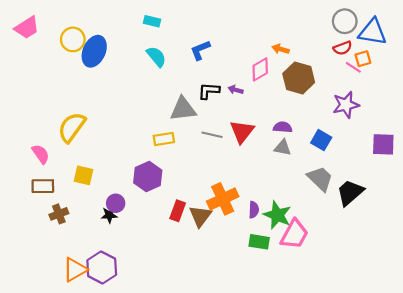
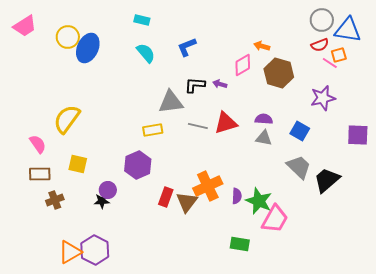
red triangle: (242, 132) -> (226, 123), turned 35
green rectangle: (259, 242) -> (240, 244), moved

